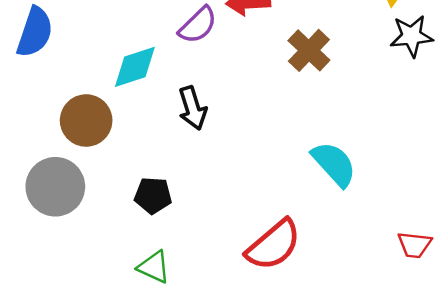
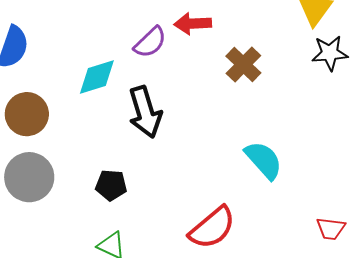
black arrow: (192, 108) -> (145, 112), size x1.4
brown circle: (86, 120) -> (27, 114), moved

